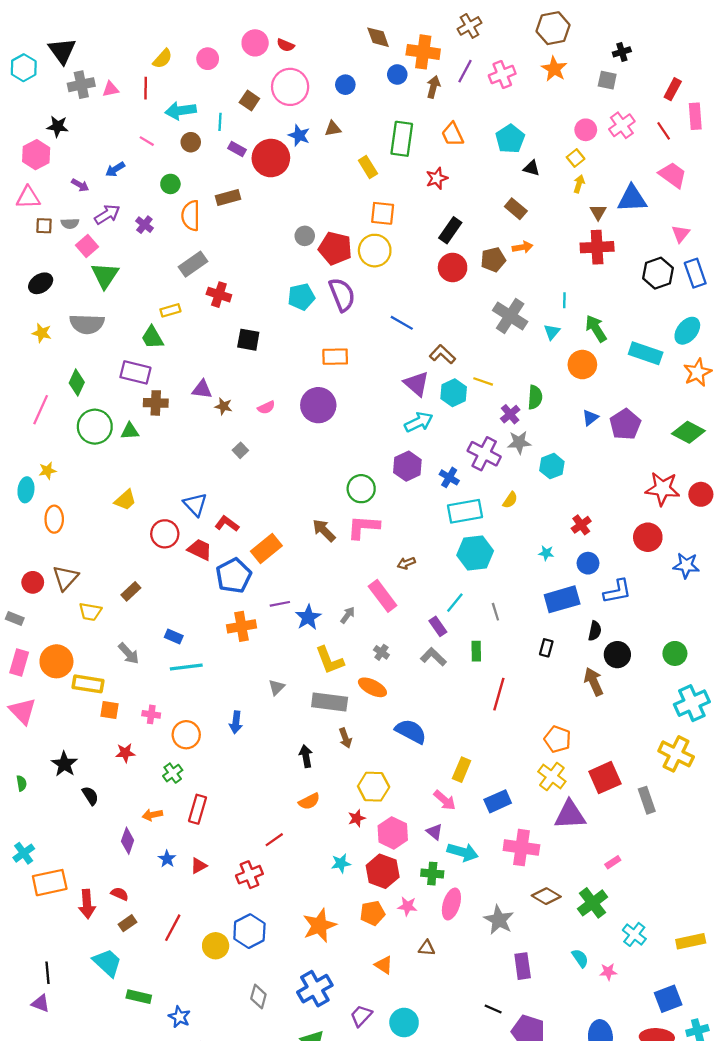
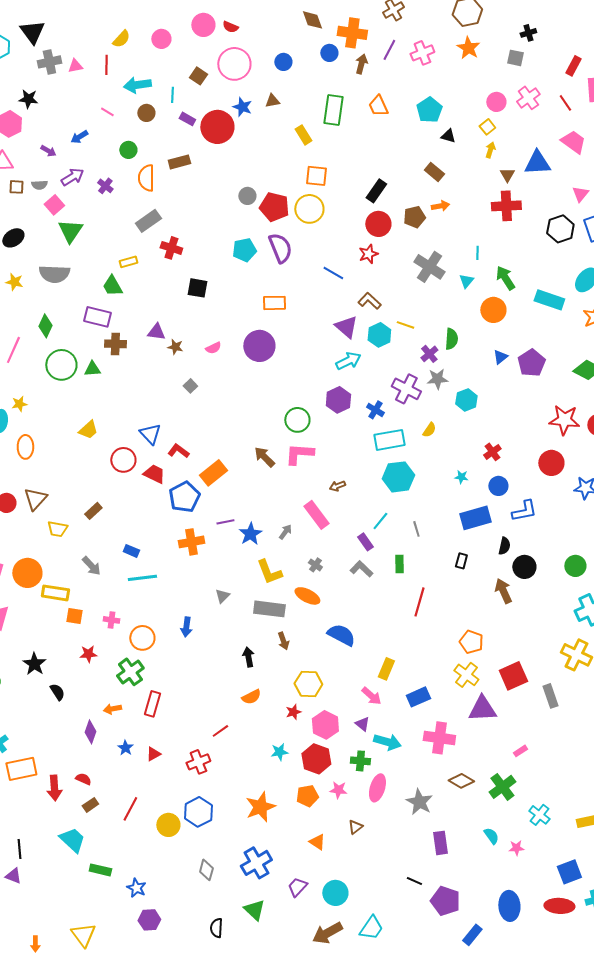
red star: (437, 178) -> (368, 254), moved
green cross: (173, 773) -> (130, 672), size x1.5
brown triangle: (427, 948) -> (355, 827), turned -42

